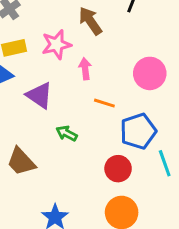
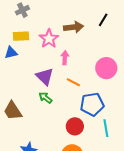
brown arrow: (90, 21) -> (74, 27), turned 108
pink star: (56, 45) -> (49, 39), turned -30
purple triangle: (39, 95) -> (45, 77), moved

